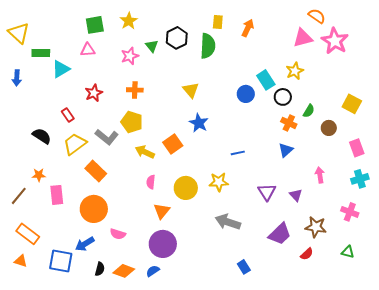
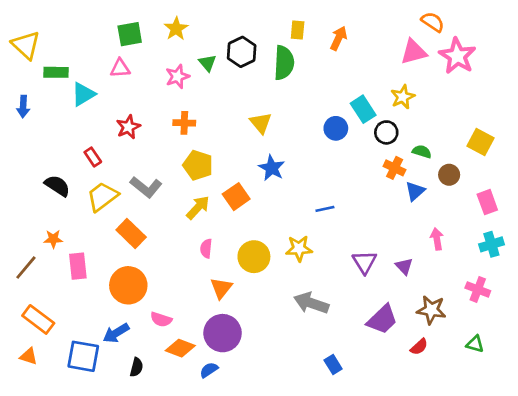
green semicircle: (309, 111) -> (422, 152), turned -104
yellow pentagon: (132, 122) -> (198, 165), moved
blue triangle: (286, 150) -> (415, 191), moved
yellow arrow: (145, 152) -> (198, 208), turned 108
orange diamond: (124, 271) -> (180, 348), moved

